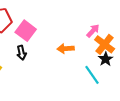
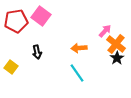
pink square: (26, 31) -> (41, 16), moved
cyan line: (92, 75) -> (77, 73), moved

